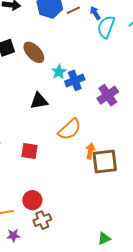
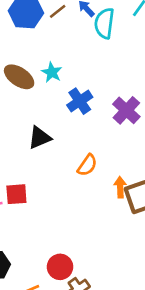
cyan star: (59, 72) -> (52, 72), moved
orange semicircle: (70, 129) -> (87, 165), size x0.7
red square: (29, 151) -> (16, 194), moved

